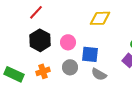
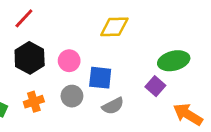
gray semicircle: (99, 74) -> (113, 106), turned -56

